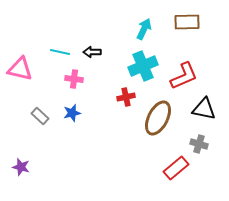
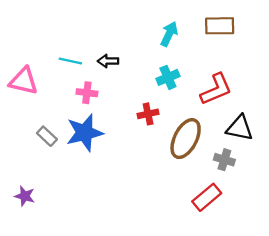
cyan cross: (143, 66) -> (168, 77), size x0.7
blue star: (72, 113) -> (85, 133), size x1.8
gray cross: (199, 144) -> (224, 160), moved

